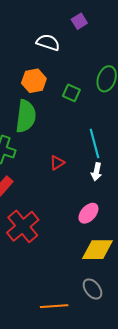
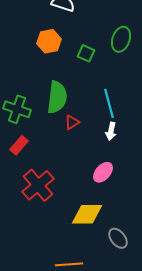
green semicircle: (26, 116) -> (57, 97), moved
yellow diamond: (98, 250) -> (87, 214), moved
gray ellipse: (92, 289) -> (118, 238), moved

